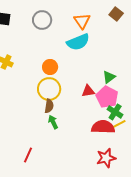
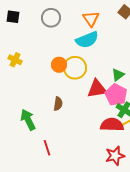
yellow circle: (49, 89) -> (75, 68), moved
red triangle: (88, 91) -> (97, 89), size x1.5
green arrow: (53, 122) -> (28, 120), moved, size x1.5
red line: (28, 155) -> (47, 148), moved, turned -42

